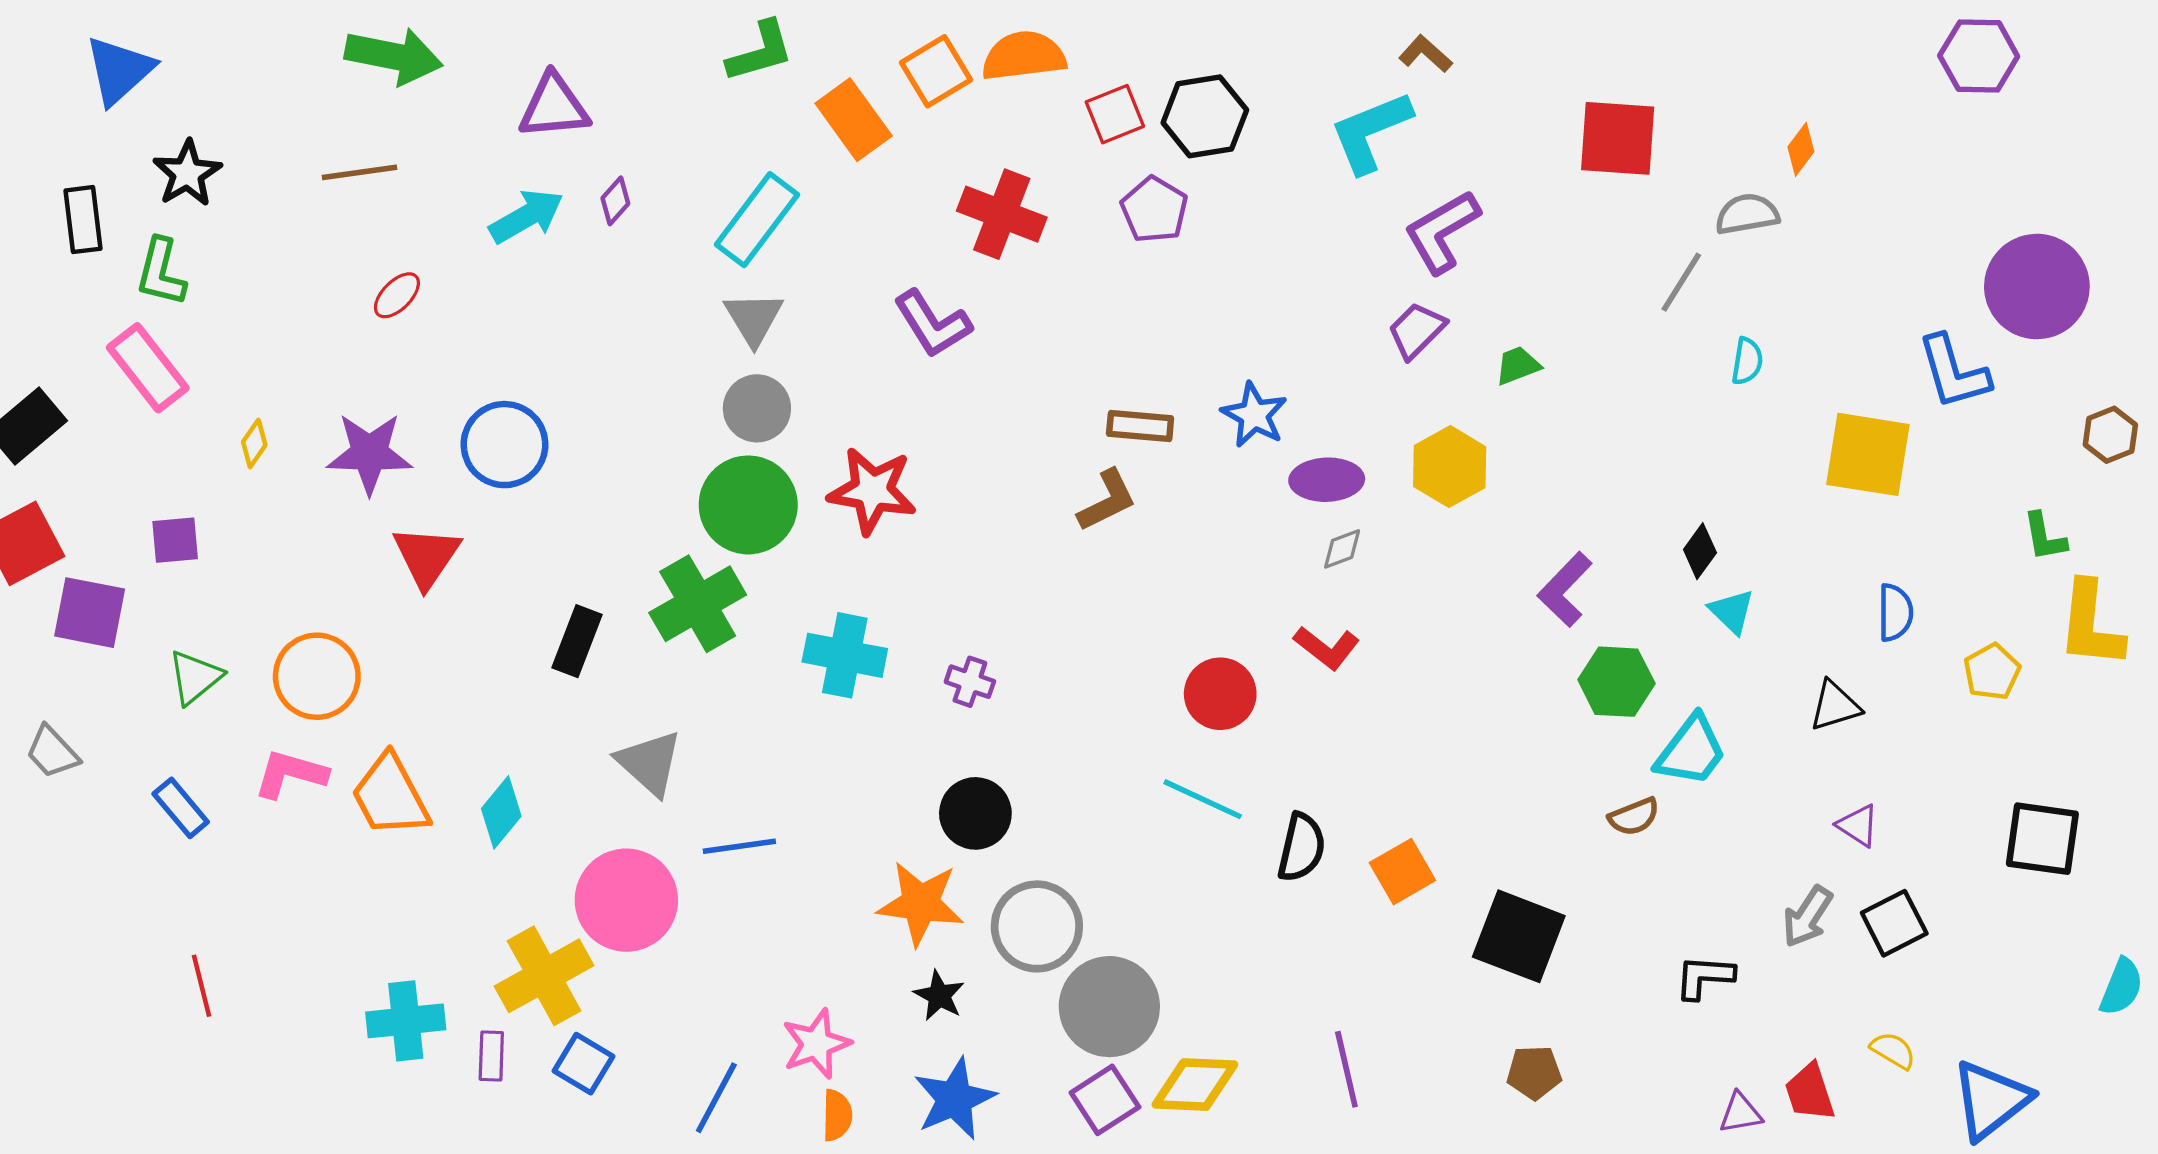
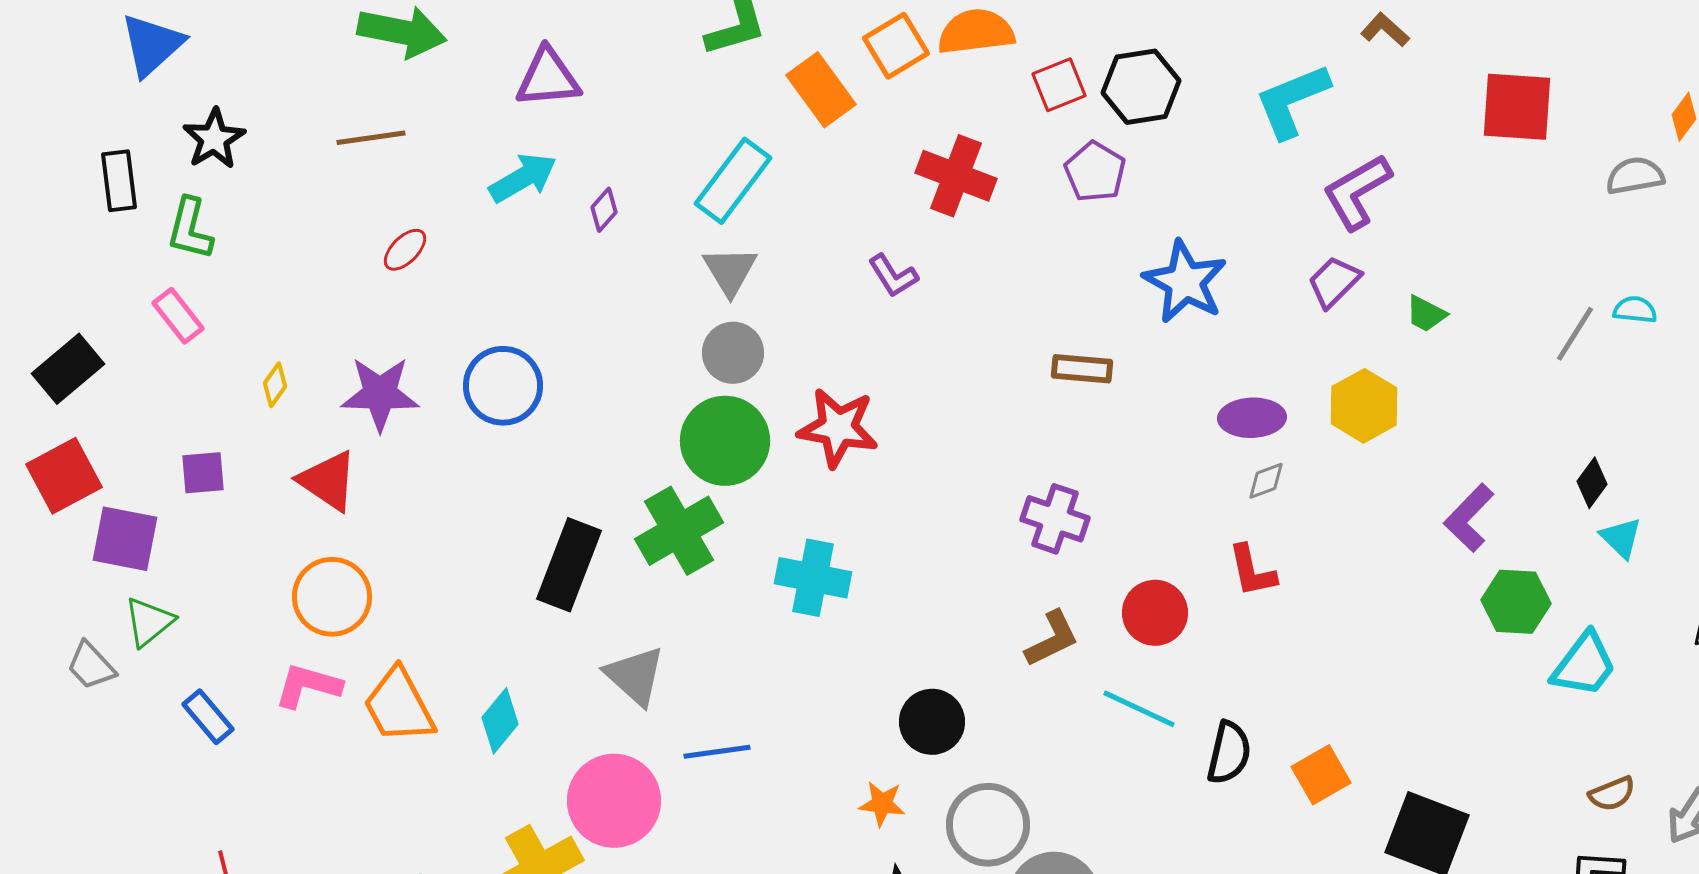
brown L-shape: (1425, 54) -> (1385, 30), moved
purple diamond: (615, 201) -> (604, 210), moved
gray line: (1681, 282) -> (1575, 334), moved
purple L-shape: (933, 324) -> (893, 276), size x0.7
cyan semicircle: (1747, 361) -> (1635, 310), turned -93
green trapezoid: (1518, 366) -> (1426, 314), turned -132
pink rectangle: (148, 368) -> (178, 316), size x0.7
blue star: (1254, 415) -> (1185, 282), moved, size x1.4
brown L-shape: (1107, 501) -> (1052, 639), moved
red triangle: (427, 557) -> (328, 481), moved, turned -30
black rectangle: (577, 641) -> (569, 565), size x1.4
red L-shape: (1327, 648) -> (1252, 571), turned 40
green triangle: (195, 677) -> (149, 622), moved
purple cross: (970, 682) -> (1055, 519), moved, size x1.5
brown semicircle: (1634, 817) -> (1612, 794), moved
orange star: (921, 903) -> (882, 804), size x0.6

